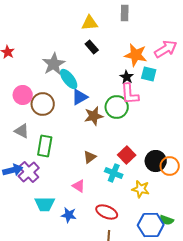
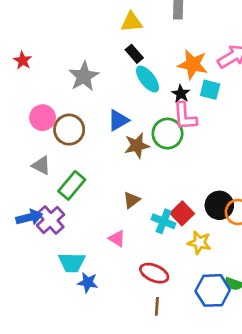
cyan ellipse: (69, 79) -> (148, 79), moved
green rectangle: (45, 146) -> (72, 185), turned 30
red square: (127, 155) -> (182, 213), moved
blue star: (69, 215) -> (88, 282), moved

